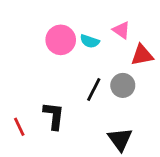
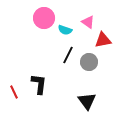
pink circle: (61, 40) -> (44, 18), moved
black line: (94, 90) -> (68, 55), moved

